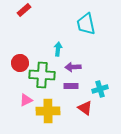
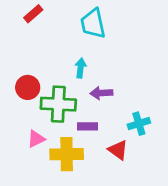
cyan trapezoid: (86, 24) -> (93, 24), moved
purple rectangle: (71, 86) -> (87, 126), moved

